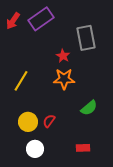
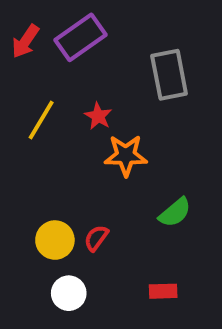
red star: (63, 56) -> (98, 116), moved
yellow line: (21, 81) -> (41, 120), moved

